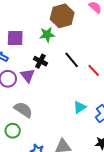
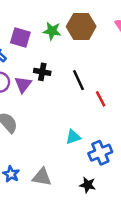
green star: (47, 35) -> (52, 31), moved
black cross: (40, 61) -> (42, 72), turned -32

